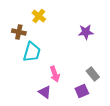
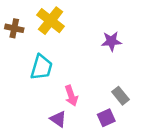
yellow cross: (39, 16) -> (51, 21), size x1.5
brown cross: (19, 32) -> (14, 28), moved

